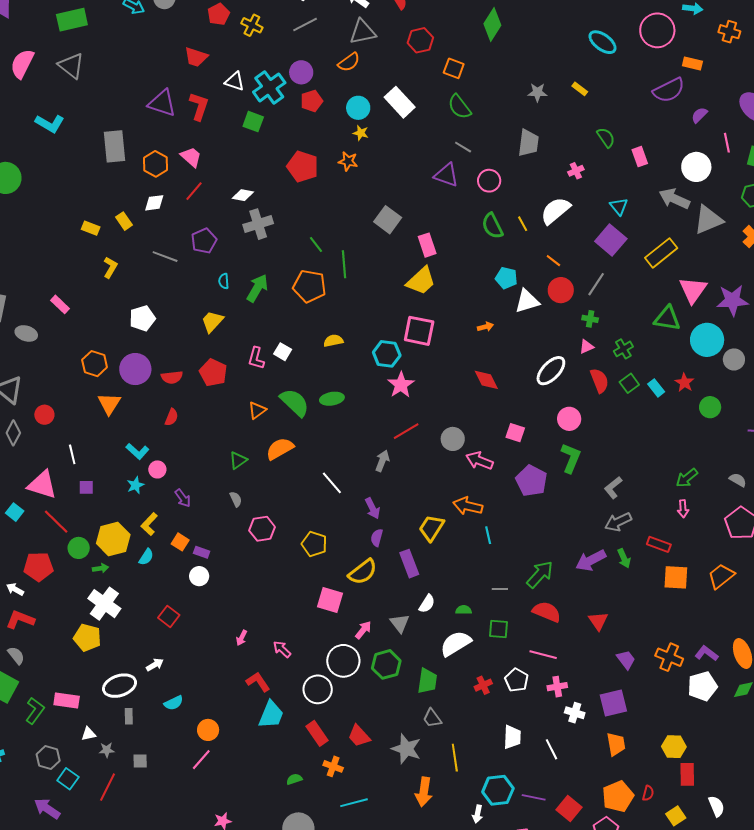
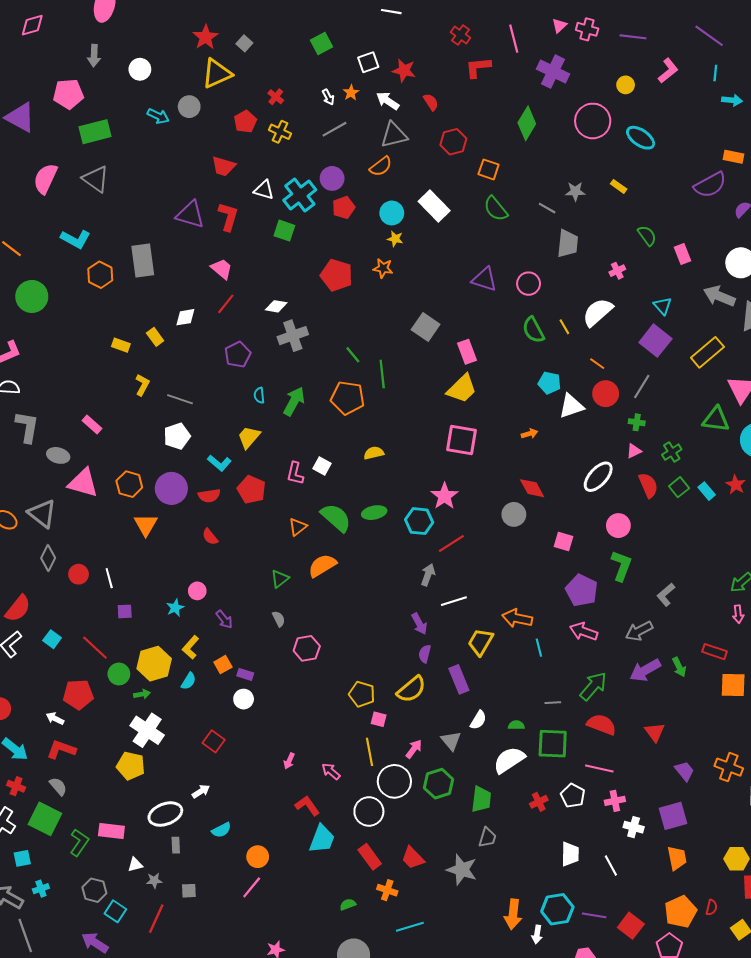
pink circle: (657, 30) -> (593, 121), moved
gray line: (463, 147) -> (547, 208), moved
orange hexagon: (156, 164) -> (100, 275), moved
gray line: (165, 257) -> (180, 399), moved
cyan hexagon: (387, 354) -> (419, 521), moved
red circle: (44, 415) -> (79, 574), moved
red semicircle: (172, 417) -> (210, 537), turned 120
gray circle: (453, 439) -> (514, 514), moved
cyan L-shape: (137, 451) -> (219, 463), moved
pink arrow: (479, 461) -> (584, 631), moved
white line: (332, 483) -> (454, 601), moved, turned -65
pink triangle: (42, 485) -> (83, 483), moved
gray arrow: (618, 522) -> (639, 631), moved
orange square: (180, 542) -> (223, 665), turned 30
yellow pentagon: (314, 544) -> (362, 694), moved
pink square: (330, 600) -> (379, 719), size x0.6
green square: (499, 629) -> (553, 744), size x1.5
gray trapezoid: (432, 718) -> (487, 837), turned -125
yellow line: (455, 758) -> (370, 752), moved
orange arrow: (424, 792) -> (513, 914), moved

